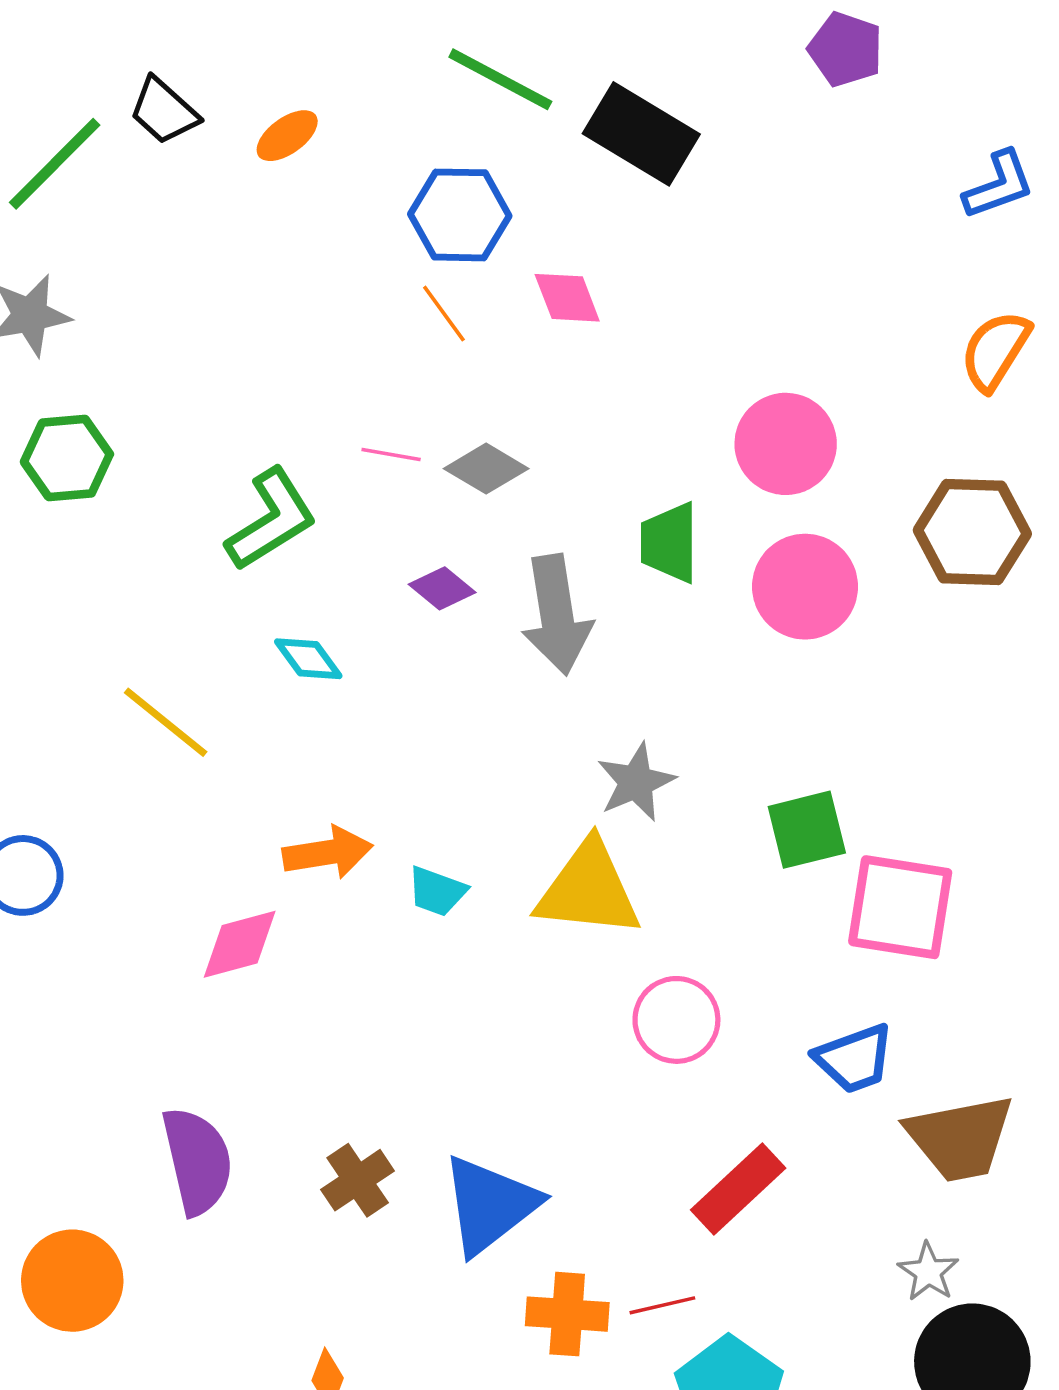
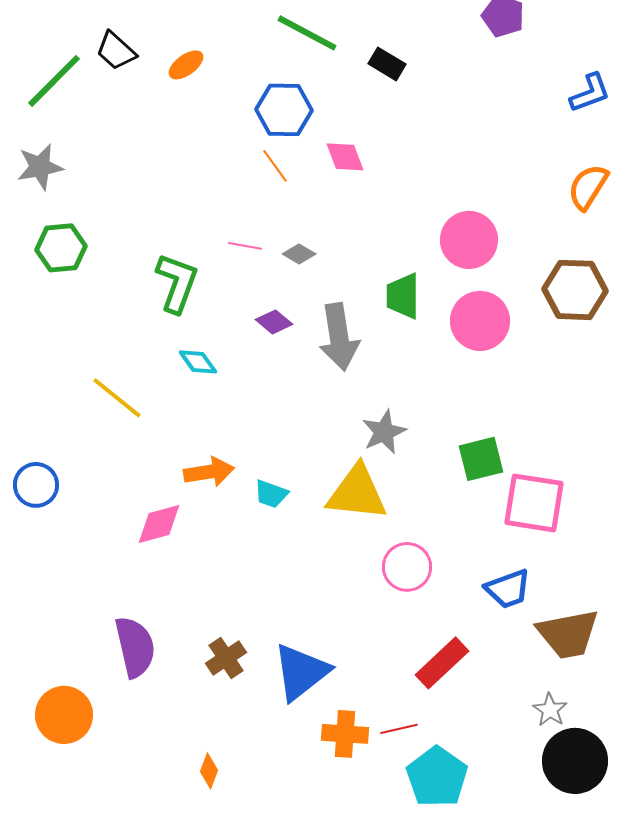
black rectangle: (641, 134) -> (387, 64), size x0.6
gray diamond: (486, 469) -> (299, 254), size x0.7
green L-shape: (271, 520) -> (177, 283), turned -38

